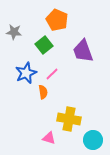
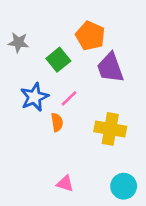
orange pentagon: (57, 20) -> (90, 36), moved
yellow cross: (69, 119) -> (110, 129), moved

